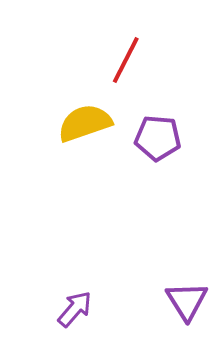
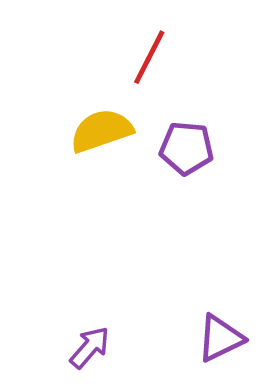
purple triangle: (187, 301) -> (220, 338), turned 36

